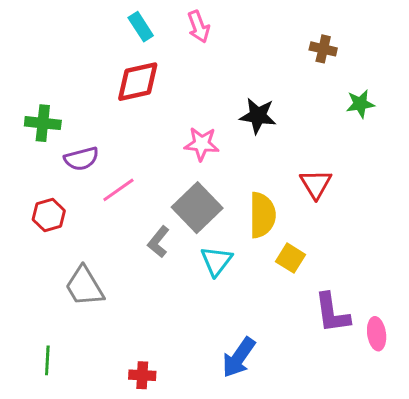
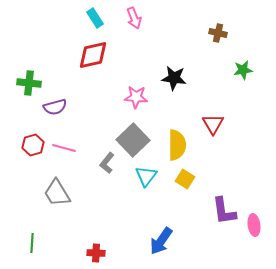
pink line: (118, 190) -> (64, 148), moved, turned 50
yellow square: (291, 258) -> (185, 179), moved

